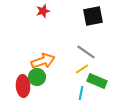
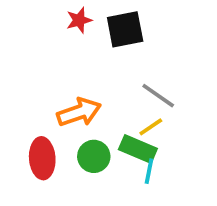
black square: (93, 16) -> (125, 29), moved
green circle: (37, 77) -> (94, 156), moved
green rectangle: (97, 81) -> (138, 149), moved

